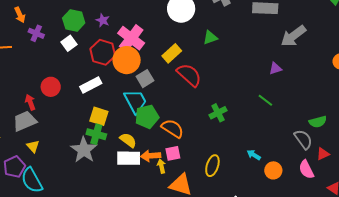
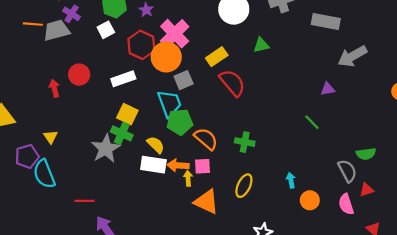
green cross: (218, 113) -> (245, 142), moved, turned 30
gray trapezoid: (25, 121) -> (56, 30), moved
cyan arrow: (254, 155) -> (291, 180), turned 40

